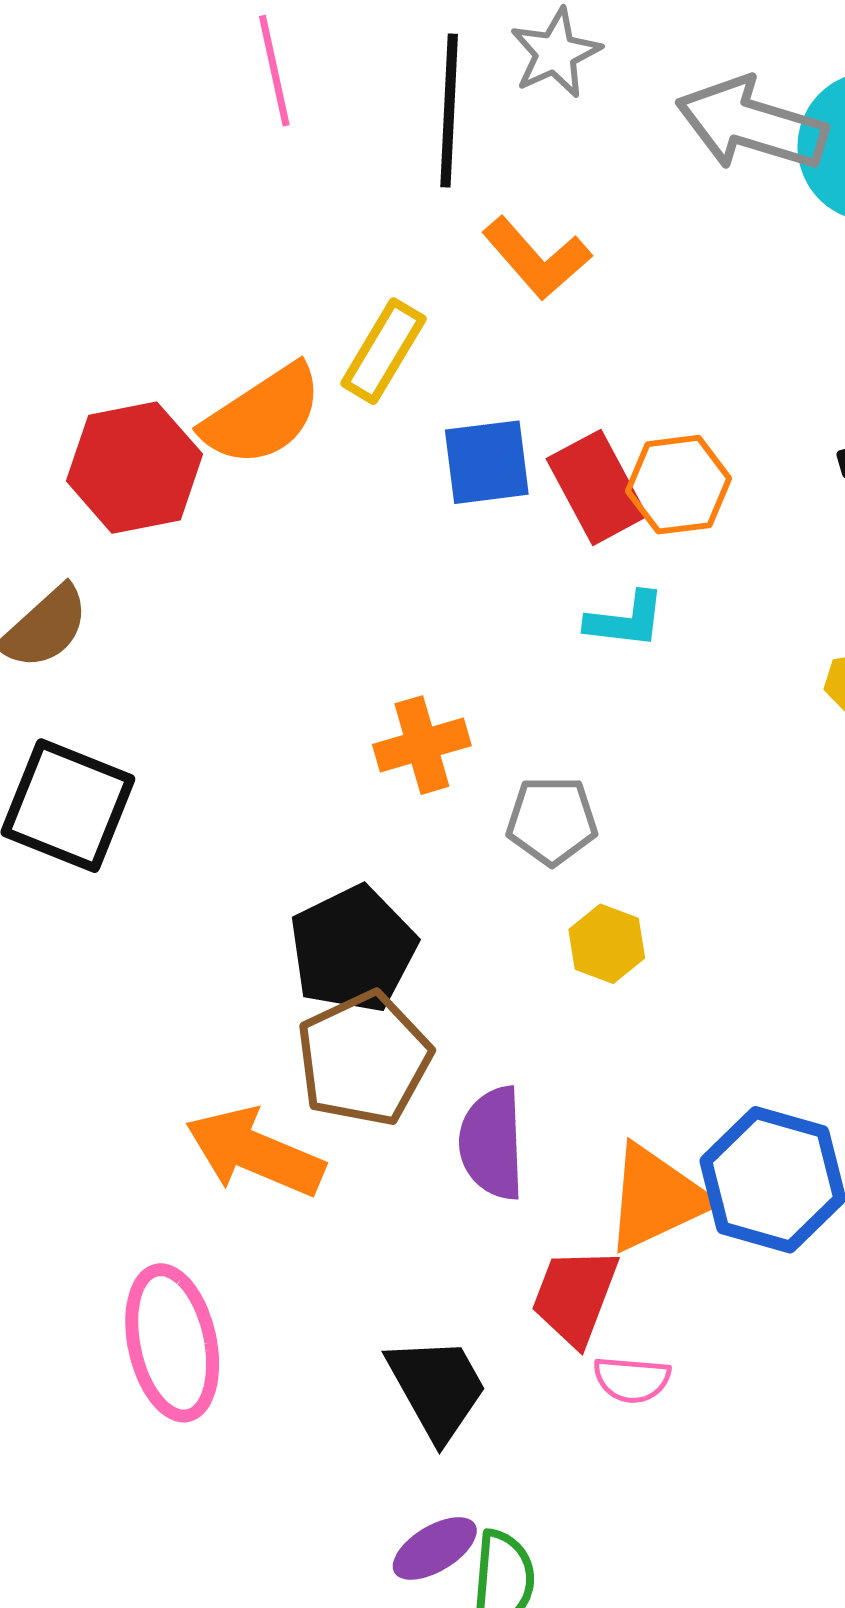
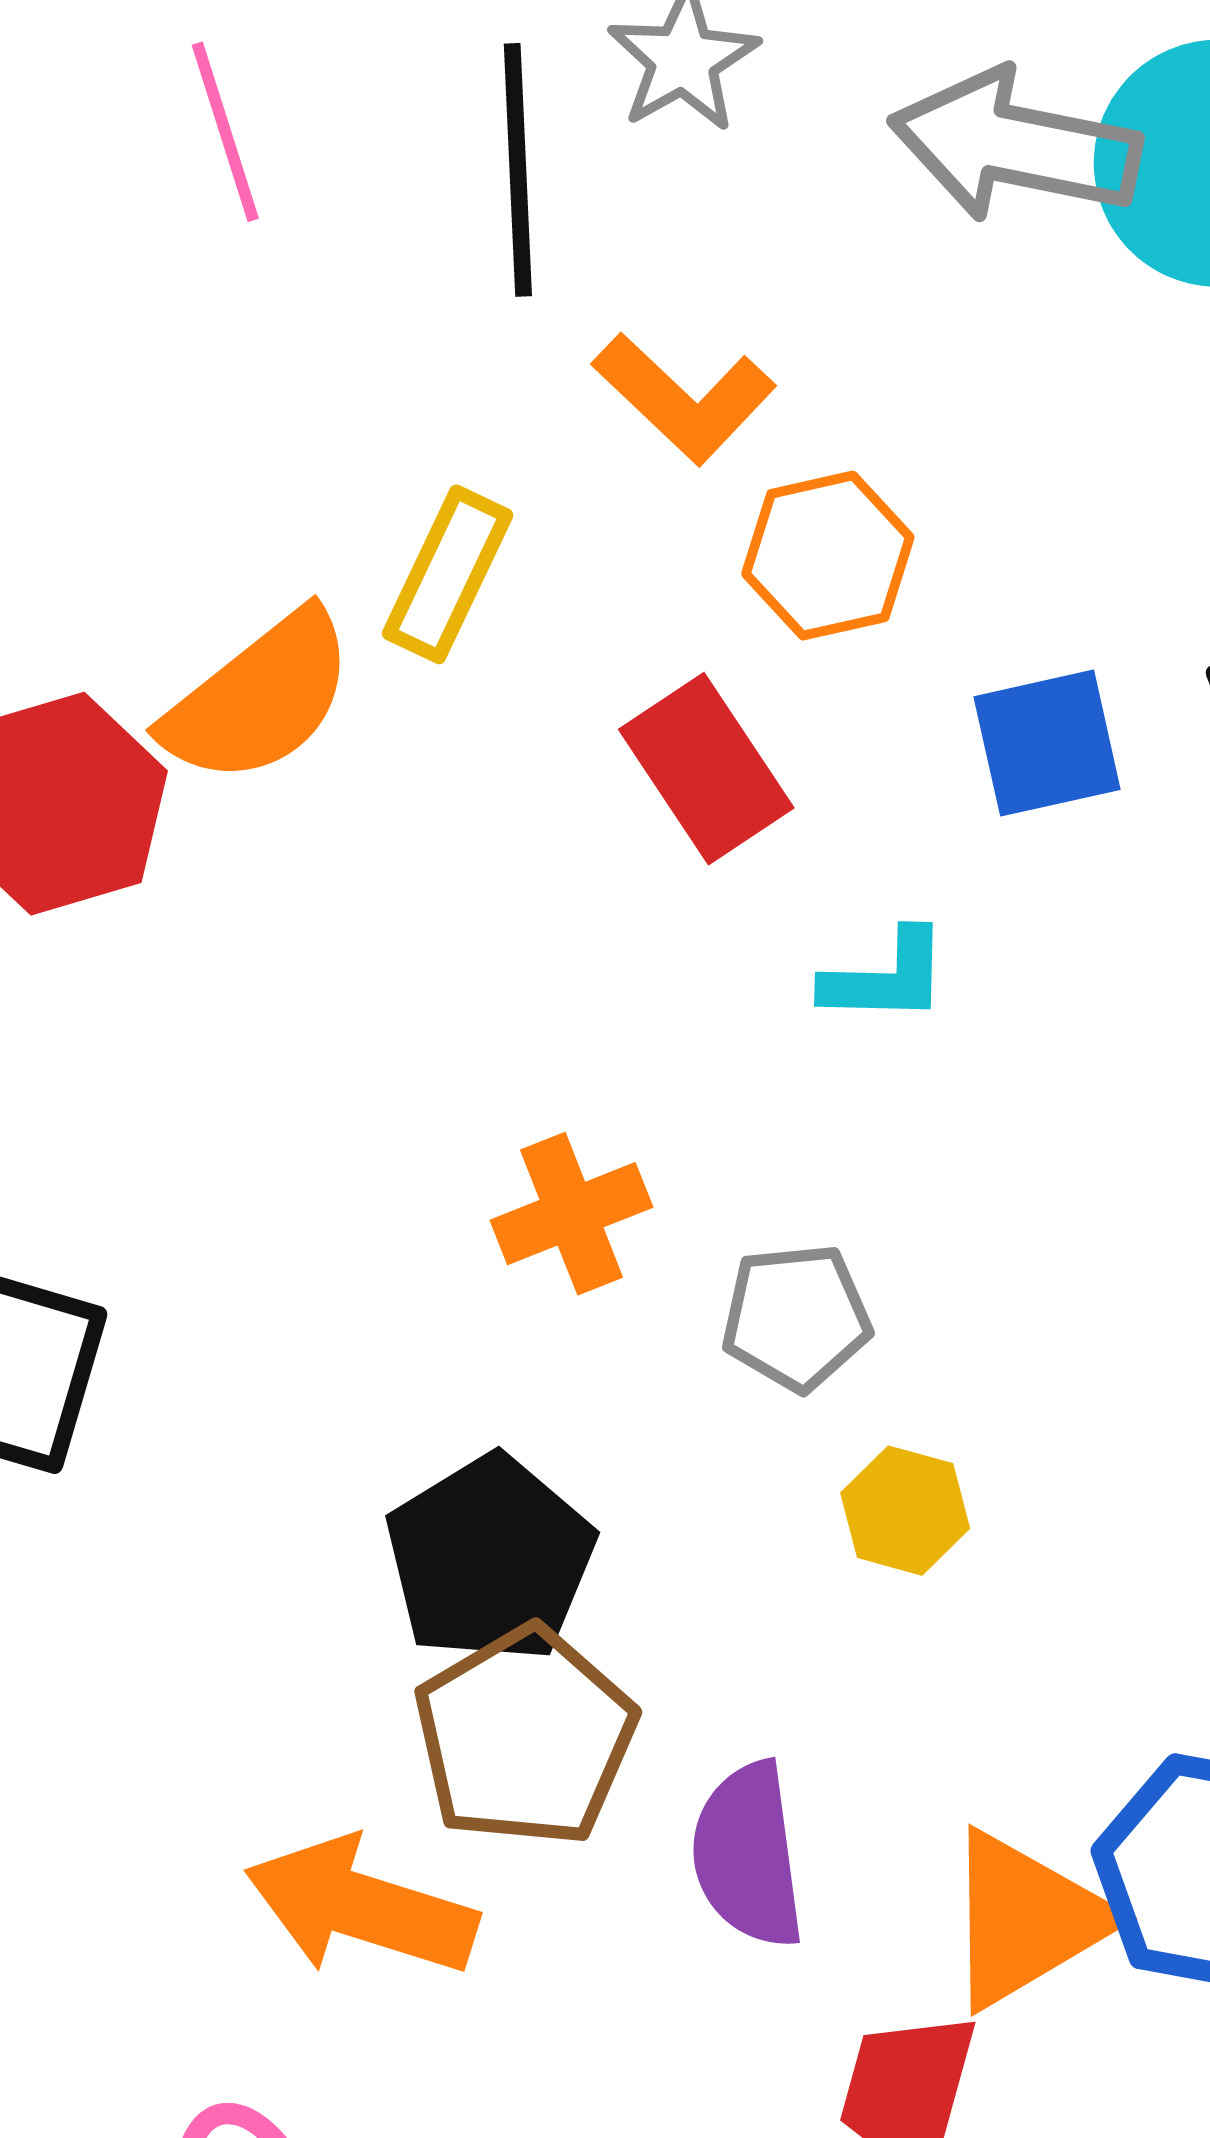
blue square: (487, 462) -> (1047, 743), moved
orange hexagon: (678, 485) -> (828, 556), moved
red rectangle: (597, 487) -> (706, 769), moved

